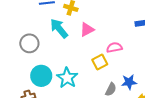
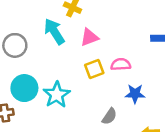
yellow square: (100, 62) -> (94, 69), moved
blue star: (129, 82) -> (135, 94), moved

